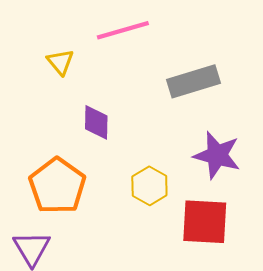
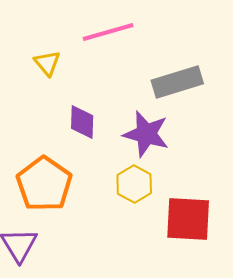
purple star: (217, 155) -> (146, 134), moved

